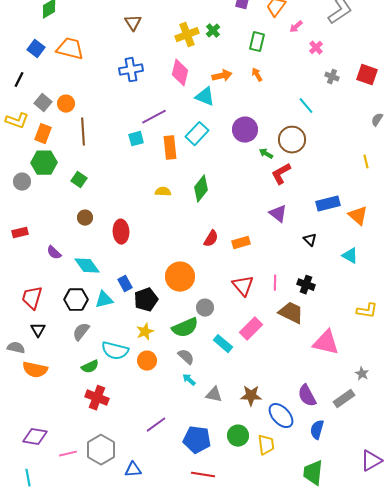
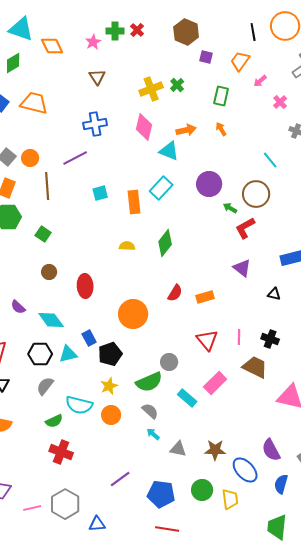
purple line: (154, 117) -> (75, 158), moved
black triangle: (310, 240) -> (274, 294), turned -32
orange circle: (180, 277) -> (133, 314), moved

